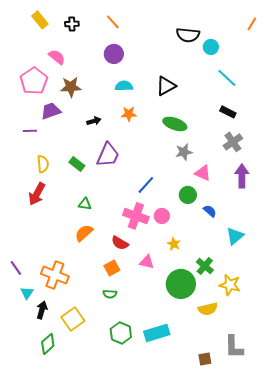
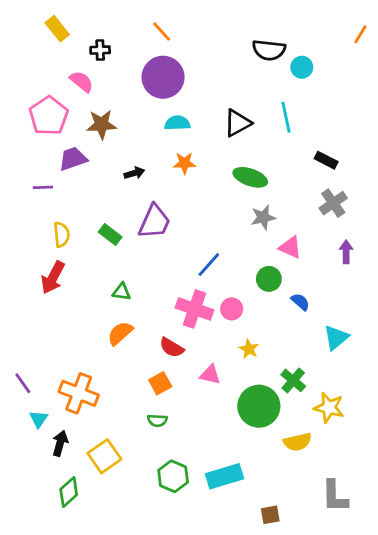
black cross: (72, 24) -> (100, 50), moved
purple circle: (114, 54) -> (163, 77), size x1.5
cyan line: (227, 78) -> (286, 117), moved, turned 35
purple arrow: (242, 176) -> (346, 252), size x0.7
brown square: (205, 359) -> (270, 515), moved

